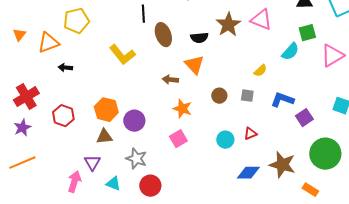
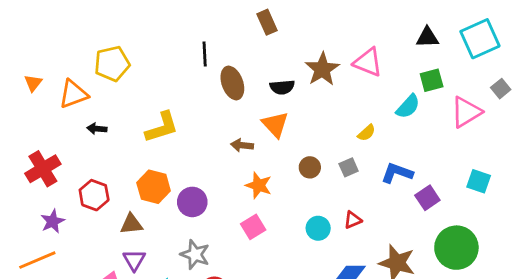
yellow L-shape: (122, 55) -> (162, 127), moved, turned -68
gray square: (247, 96) -> (349, 167), turned -32
purple star: (22, 128) -> (53, 221), moved
brown triangle: (104, 137) -> (131, 224), moved

